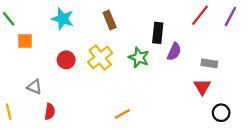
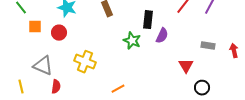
yellow cross: (100, 58) -> (85, 62), moved, turned -30
red circle: (66, 60) -> (59, 33), moved
gray rectangle: (209, 63) -> (208, 46), moved
gray triangle: (34, 87) -> (43, 66), size x1.5

